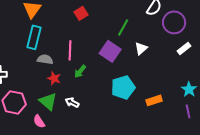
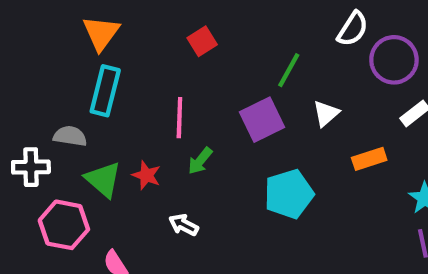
purple square: (110, 51) -> (262, 120), turned 30
gray semicircle: (45, 59) -> (70, 136), moved
orange rectangle: (154, 100) -> (369, 159), moved
green triangle: (48, 101) -> (103, 179), moved

